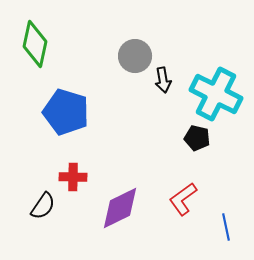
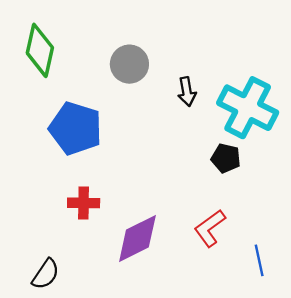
gray circle: (135, 56) -> (129, 64), moved
black semicircle: (43, 206) -> (46, 274), moved

